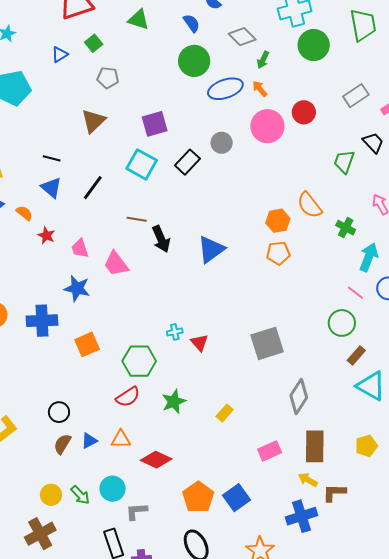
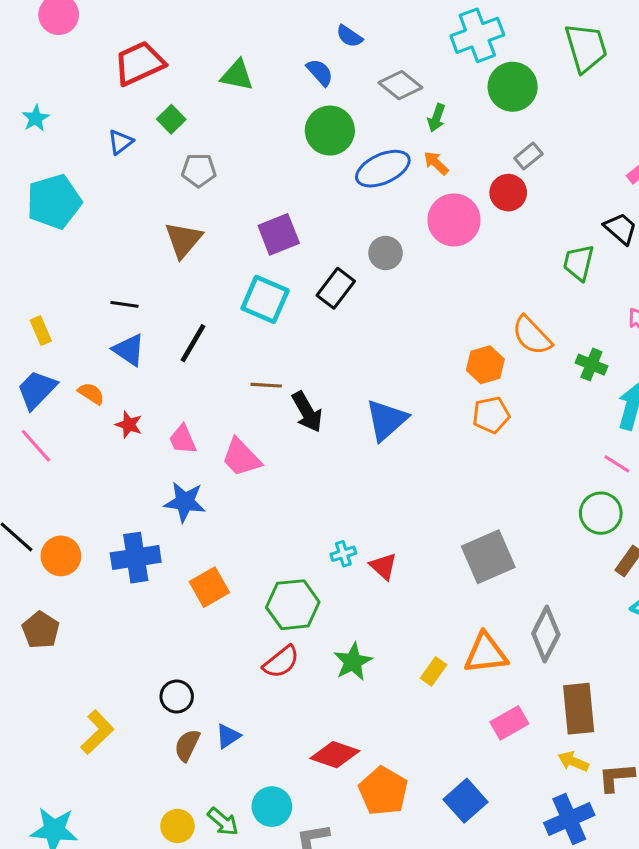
gray rectangle: (356, 96) -> (528, 156), moved, size x0.7
orange triangle: (121, 439) -> (486, 653), moved, size x1.4
orange pentagon: (198, 497) -> (383, 791), moved

